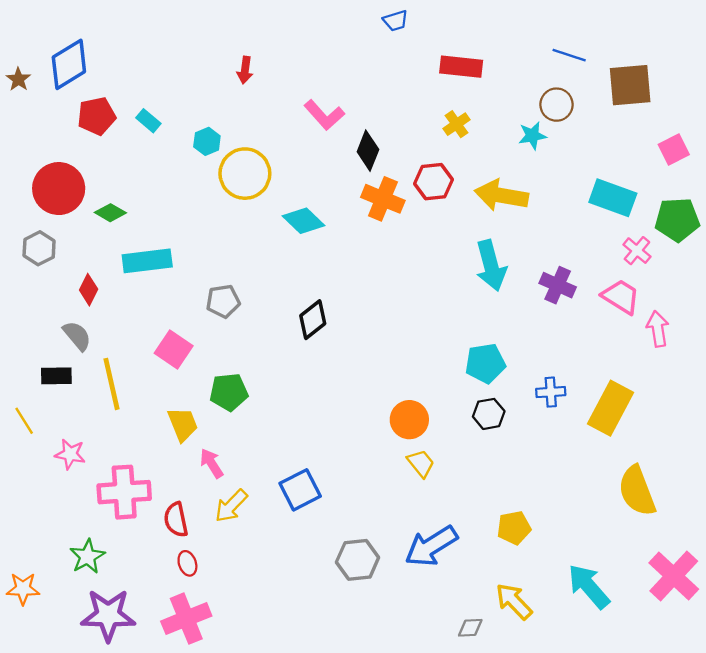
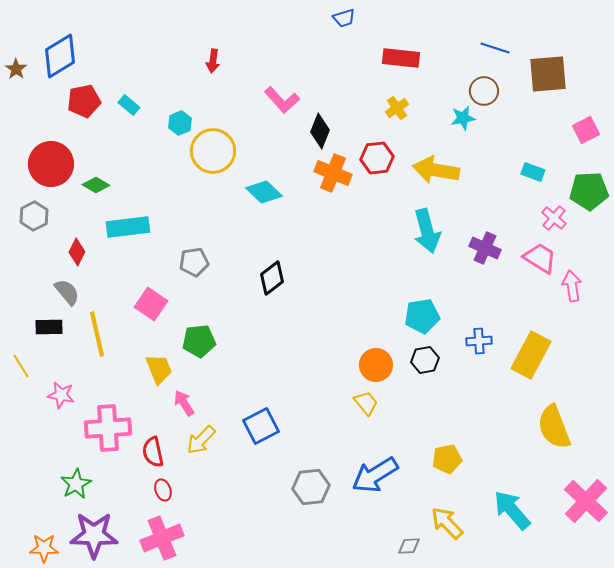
cyan rectangle: (613, 198) -> (533, 172), size x0.6
orange circle: (409, 420) -> (376, 365), moved
orange star: (23, 589) -> (44, 548), moved

